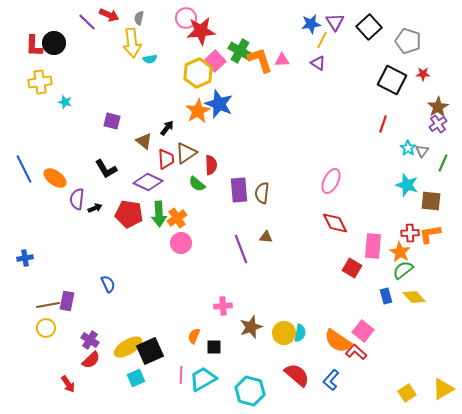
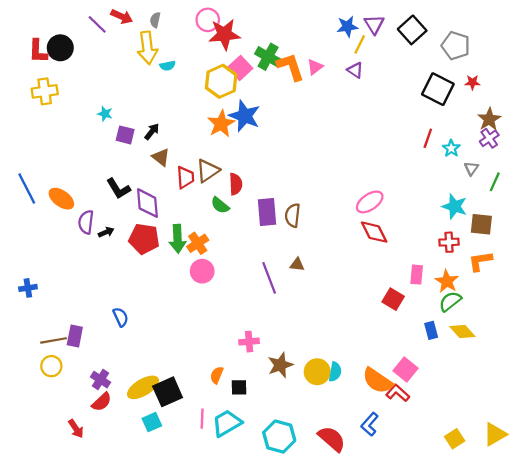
pink triangle: (282, 60) -> (315, 67), turned -35
cyan star: (65, 102) -> (105, 114), moved
black arrow: (167, 128) -> (152, 132), moved
cyan star: (408, 148) -> (451, 148), moved
pink ellipse: (331, 181) -> (370, 202), turned 30
purple diamond: (148, 182) -> (147, 203), moved, turned 60
red diamond: (335, 223) -> (374, 232), moved
red cross: (410, 233) -> (449, 242), moved
pink rectangle: (373, 246) -> (417, 275), size x0.7
red semicircle: (297, 375) -> (332, 439), moved

